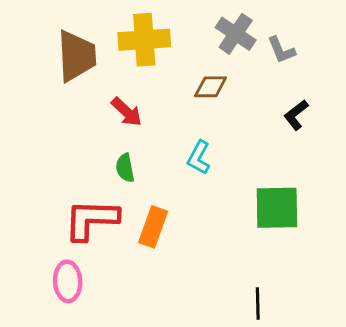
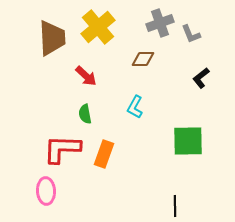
gray cross: (236, 34) -> (160, 23), turned 36
yellow cross: (144, 40) -> (98, 27), turned -36

